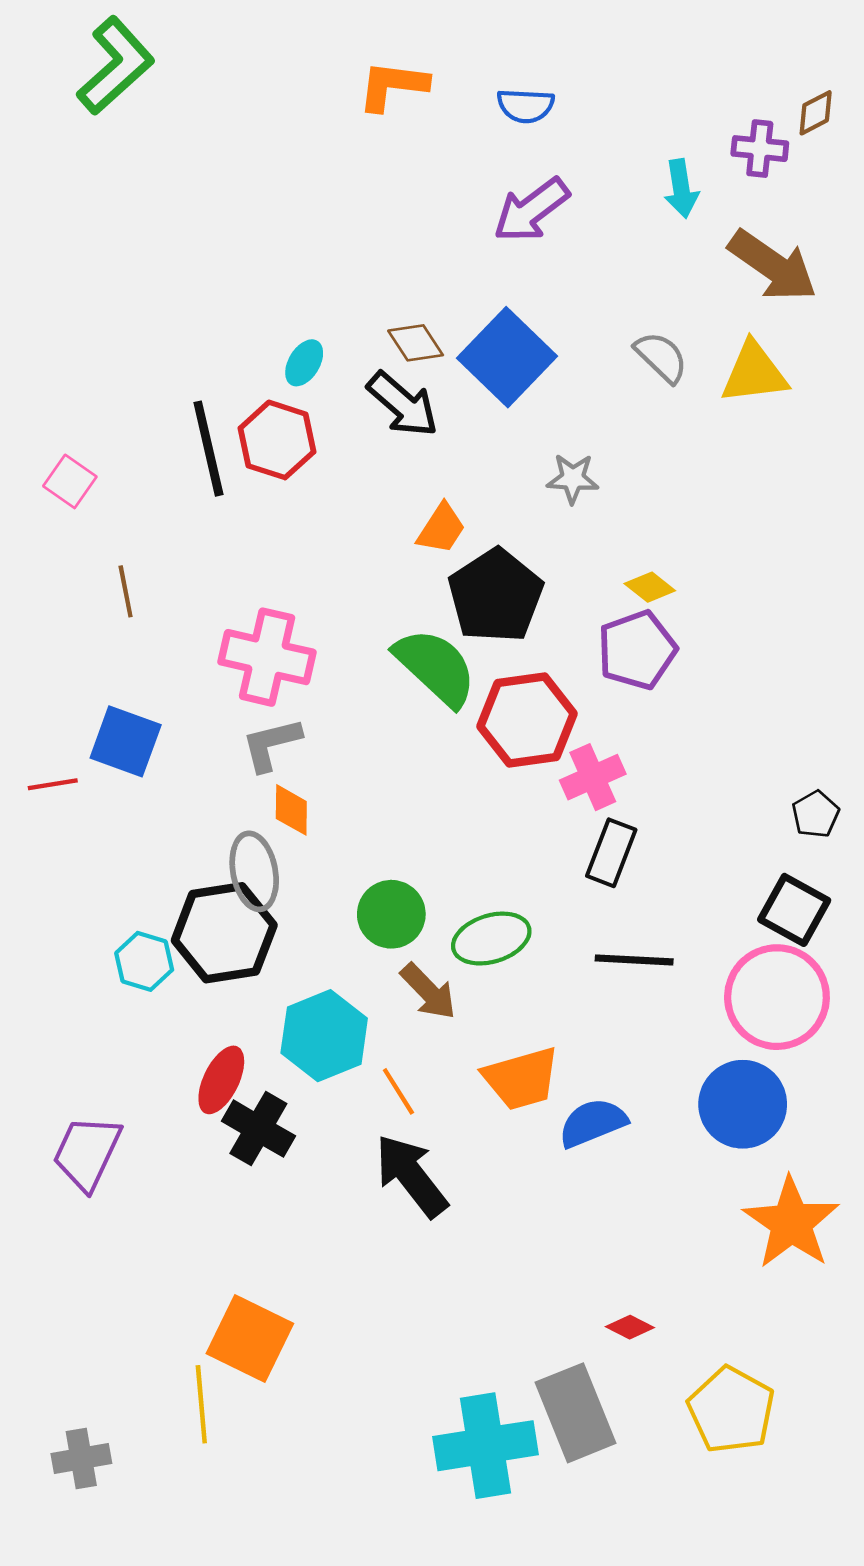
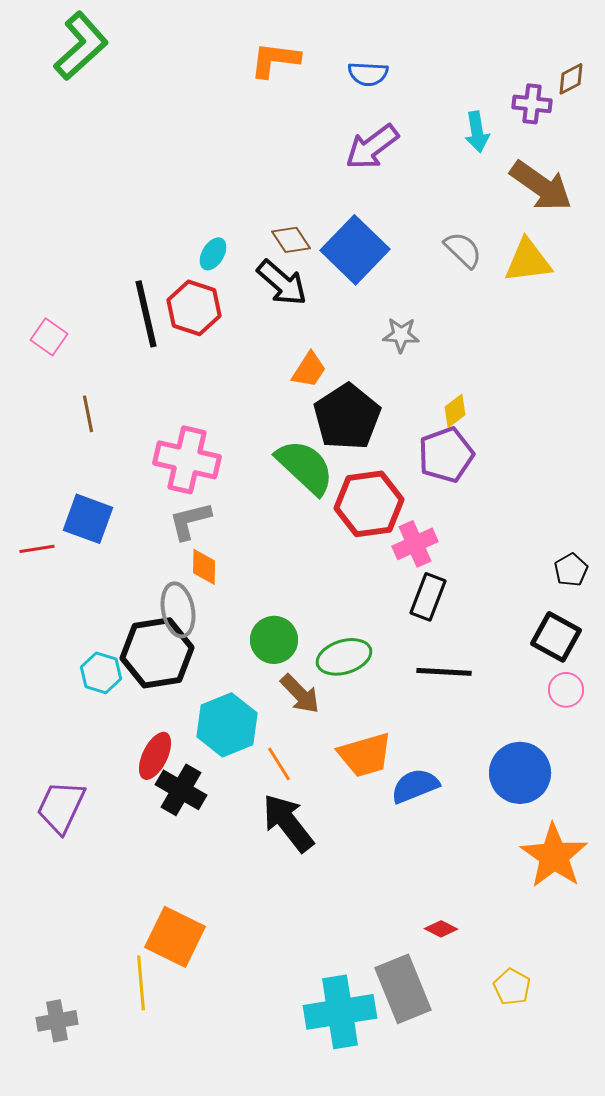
yellow diamond: (650, 587) -> (455, 411), turned -76
pink circle: (777, 997) -> (566, 690), moved, size x0.5
yellow pentagon: (731, 1410) -> (512, 987), size x0.6

